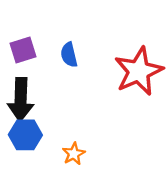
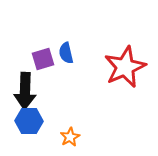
purple square: (23, 50) -> (43, 59), moved

